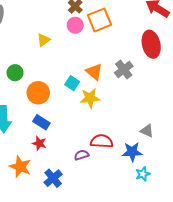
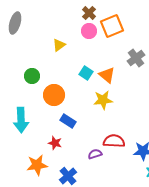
gray cross: (124, 70) -> (136, 58), moved
cyan square: (72, 83) -> (86, 73), moved
blue rectangle: (41, 122) -> (68, 121), moved
orange star: (20, 167) -> (37, 165), turned -30

